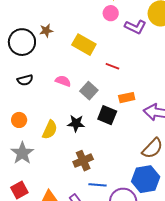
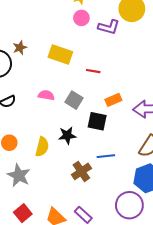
blue line: (98, 185) -> (106, 156), moved

